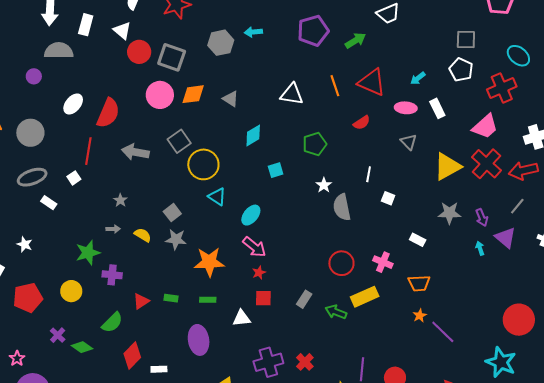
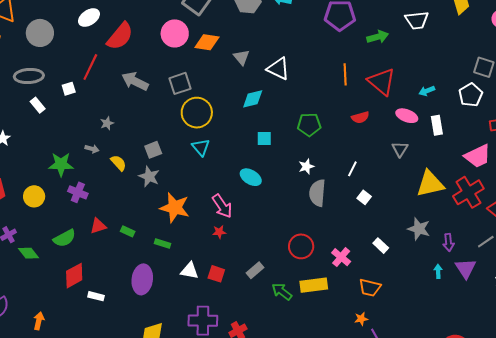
white triangle: (292, 94) -> (278, 69), moved
cyan ellipse: (251, 215) -> (251, 177), moved, turned 65
red square: (263, 298) -> (216, 274), moved

